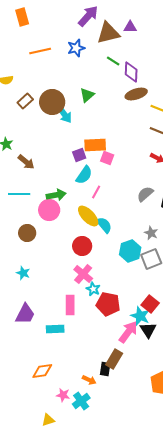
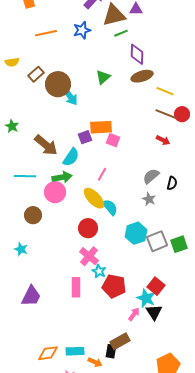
green line: (113, 61) -> (121, 33), moved, turned -56
green triangle: (87, 95) -> (103, 77), moved
brown rectangle: (25, 101) -> (36, 74), moved
brown arrow: (26, 162) -> (46, 145), moved, size x1.4
cyan semicircle: (84, 175) -> (71, 157), moved
gray star: (151, 233) -> (149, 199), moved
cyan star: (23, 273) -> (21, 249), moved
cyan rectangle: (55, 329) -> (75, 351), moved
pink arrow: (128, 332) -> (134, 314), size x0.6
brown rectangle: (114, 359) -> (120, 341), turned 30

